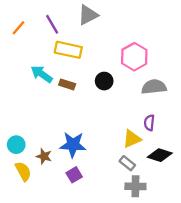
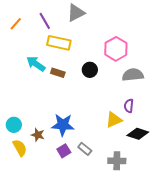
gray rectangle: (127, 163) -> (85, 149), moved

